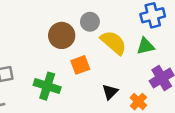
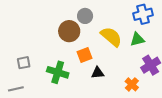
gray circle: (90, 22) -> (85, 16), moved
black triangle: (110, 92) -> (98, 73), moved, turned 40

